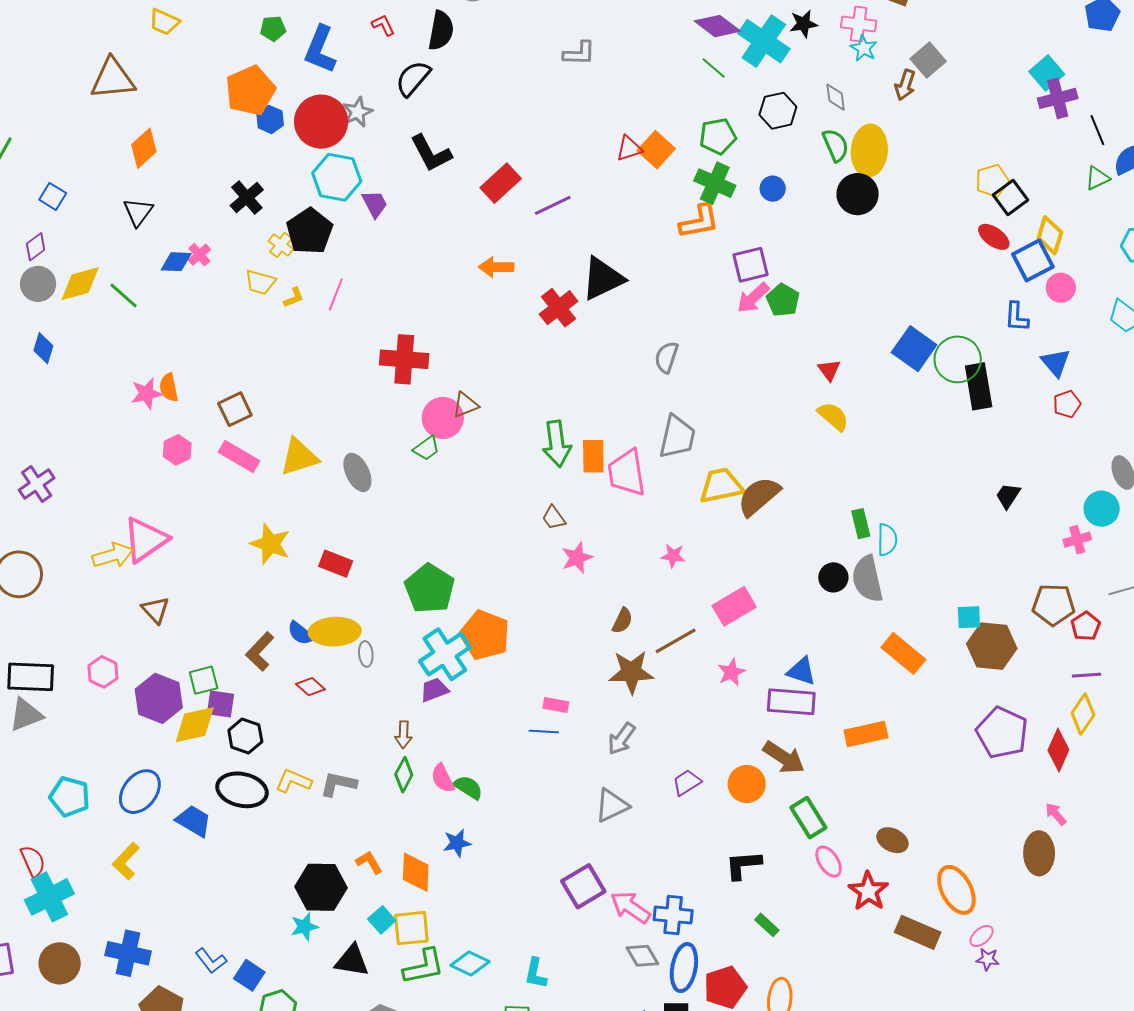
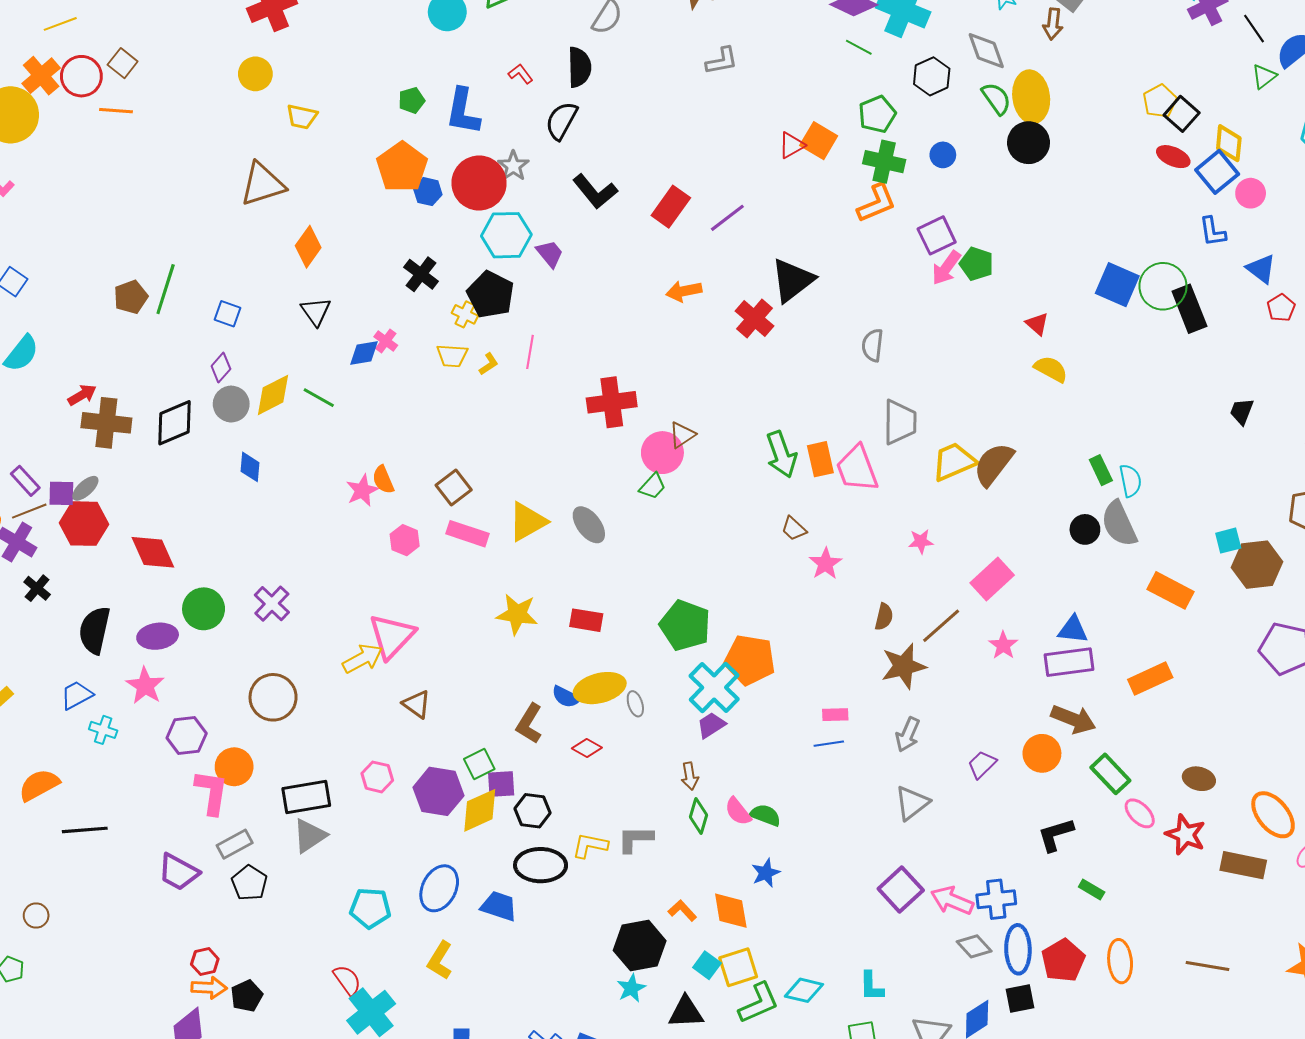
gray diamond: (836, 97) -> (986, 51), size x1.5

